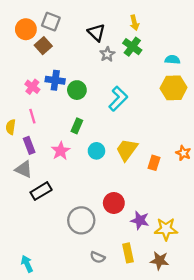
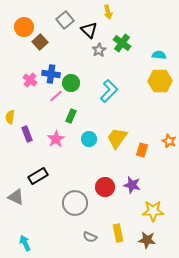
gray square: (51, 22) -> (65, 20), moved, turned 30
yellow arrow: (134, 23) -> (108, 12), moved
pink line: (32, 116) -> (56, 96), moved, turned 64
gray triangle: (24, 169) -> (16, 197), moved
purple star: (140, 220) -> (132, 185), moved

